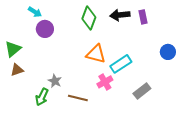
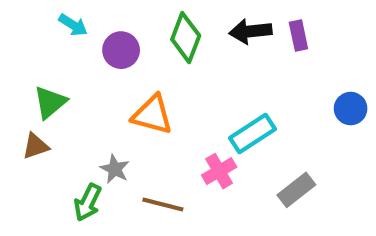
purple circle: (45, 29) -> (121, 50), moved
green triangle: (13, 49) -> (50, 102), moved
orange triangle: (96, 54) -> (152, 115), moved

